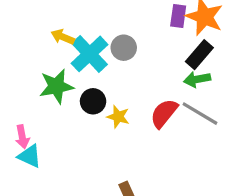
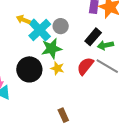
black rectangle: (199, 55) -> (93, 37), moved
green star: (56, 86) -> (52, 49), moved
black circle: (93, 101) -> (29, 69), moved, size x1.6

